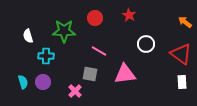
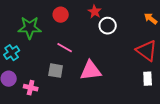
white circle: (146, 44) -> (108, 26), moved
cyan cross: (46, 56) -> (12, 53), turned -35
pink cross: (75, 91) -> (31, 88), moved, turned -32

